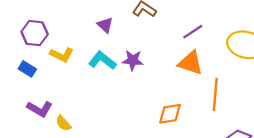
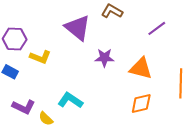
purple triangle: (105, 25) -> (78, 28), size x1.8
cyan L-shape: (102, 60) -> (70, 100), moved
orange triangle: (191, 63) -> (141, 68), moved

